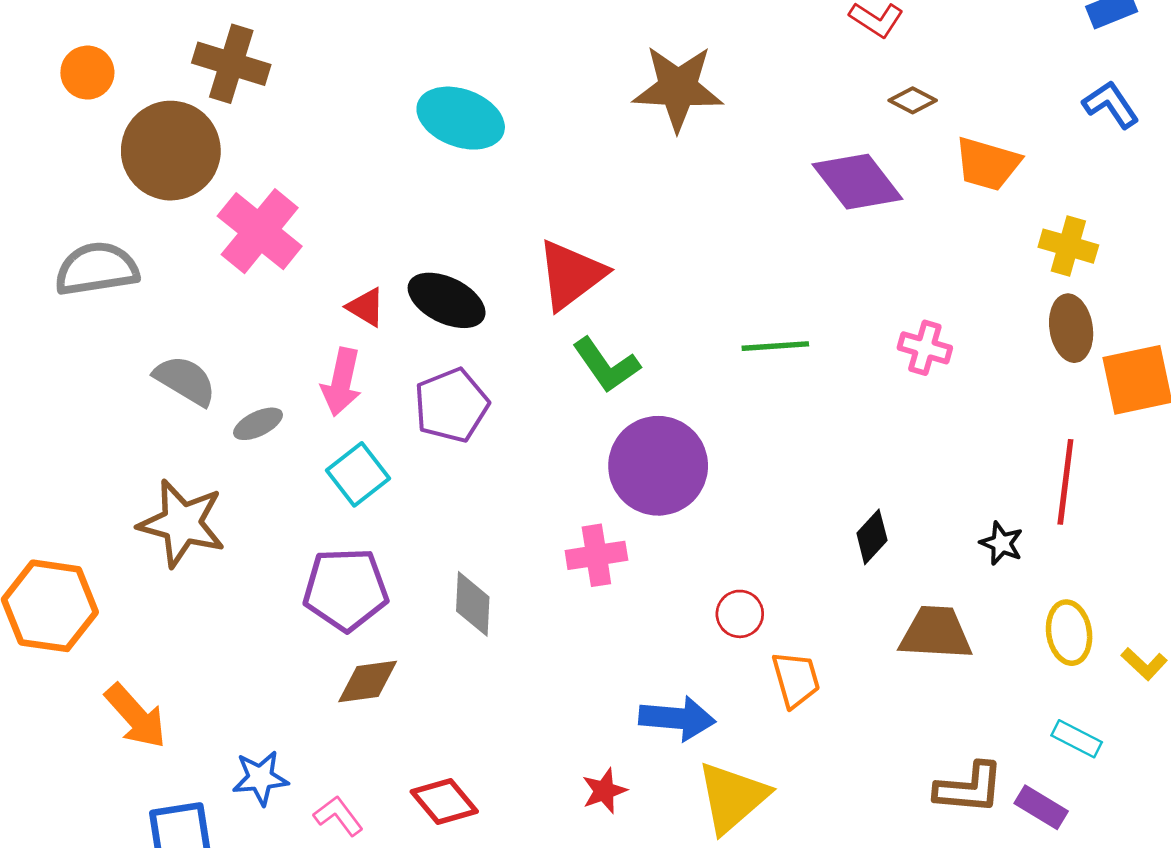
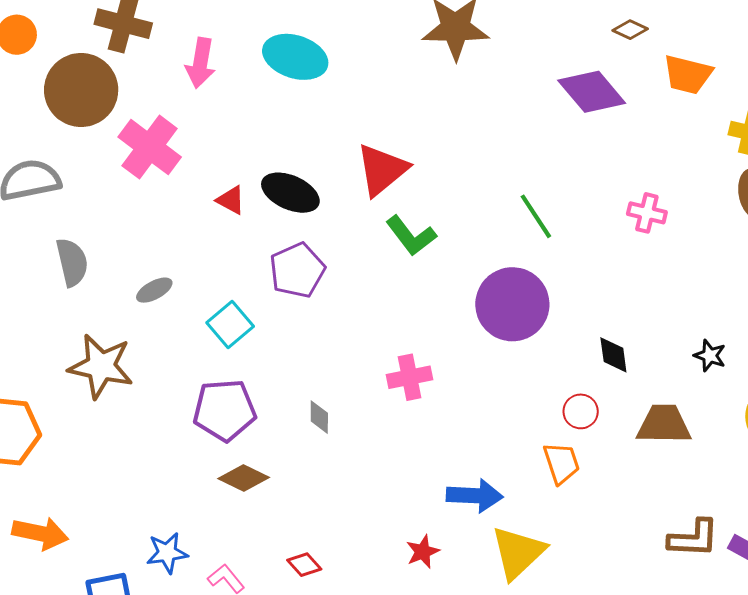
green line: (775, 346) -> (536, 216), turned 63
gray semicircle: (185, 380) -> (72, 262), moved, turned 48
pink arrow: (341, 382) -> (200, 63), moved
purple circle: (658, 466) -> (512, 304), moved
black diamond: (872, 537) -> (613, 355), turned -48
gray diamond: (473, 604) -> (319, 417), size x0.7
red circle: (740, 614) -> (581, 411), moved
brown diamond: (368, 681) -> (244, 478), turned 36
orange arrow: (136, 716) -> (40, 533), moved, turned -34
red diamond: (444, 802) -> (304, 565), size x0.7

